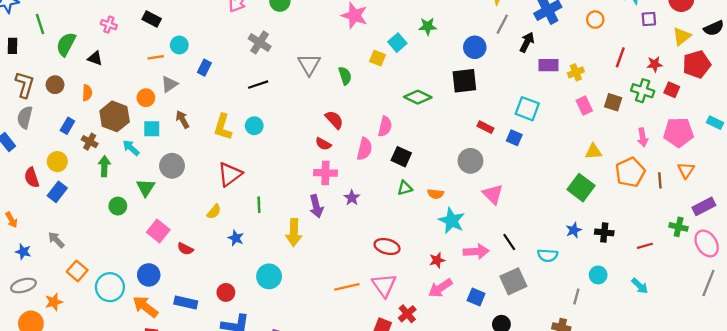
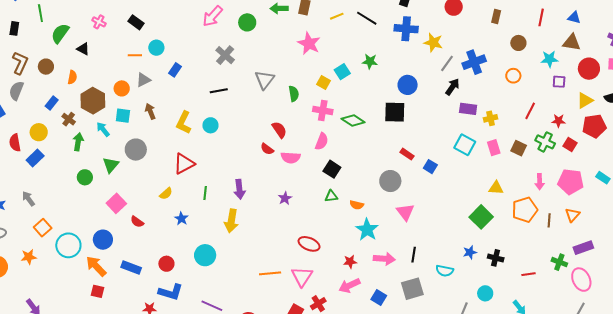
gray line: (502, 24) -> (447, 63), moved
cyan square: (527, 109) -> (465, 145), moved
pink semicircle: (365, 149) -> (291, 158), moved, turned 72
pink cross: (325, 173) -> (323, 110), moved
purple arrow: (316, 206) -> (239, 189), moved
black line: (509, 242) -> (414, 255), turned 35
orange star: (54, 302) -> (29, 257), moved

